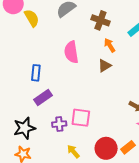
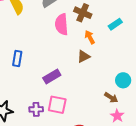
pink semicircle: (71, 52) -> (62, 24), moved
purple rectangle: (43, 97) -> (52, 76), moved

